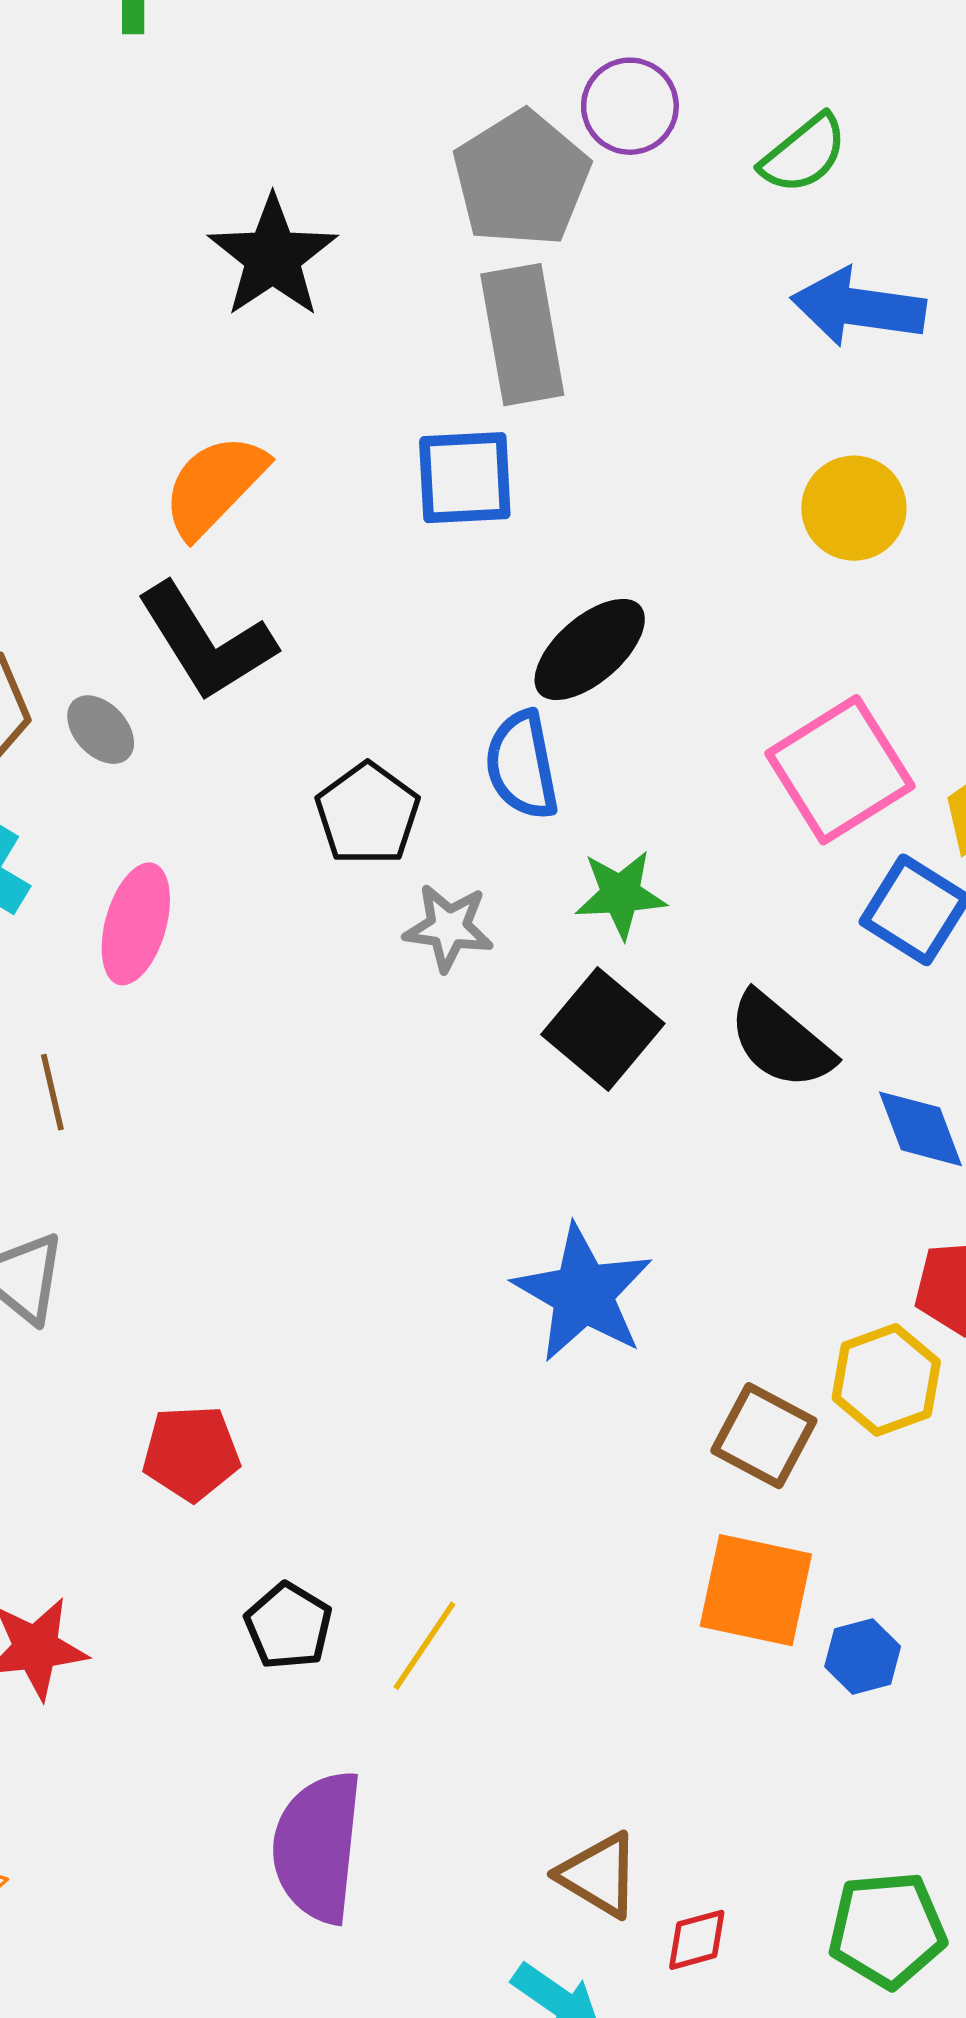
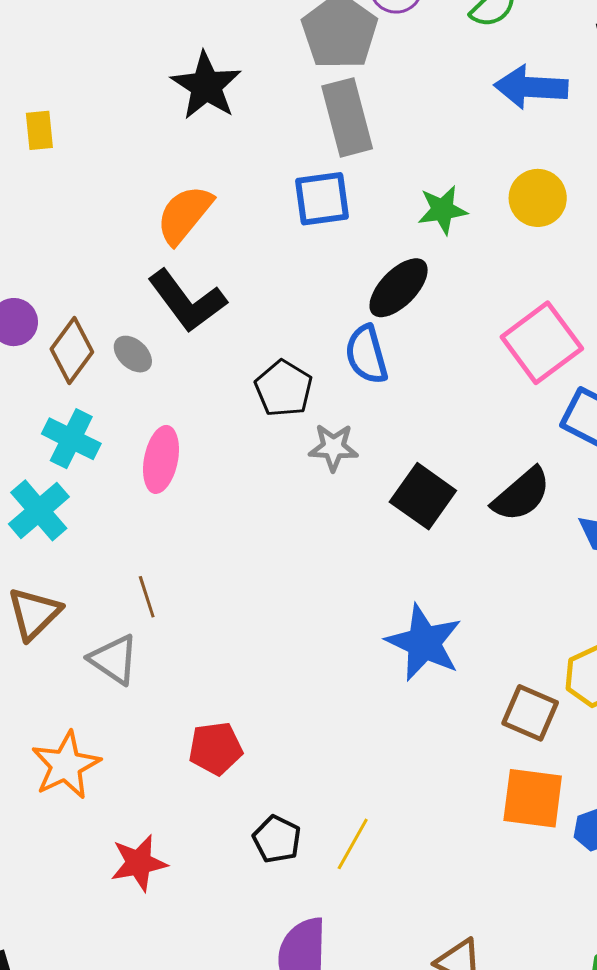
green star: (621, 894) -> (443, 210), moved
black semicircle: (781, 1041) -> (521, 495), turned -76
brown line: (52, 1092) -> (147, 597), moved

